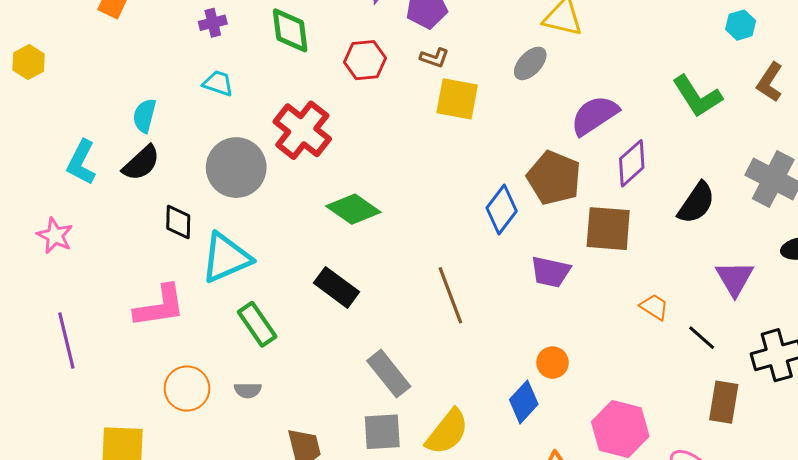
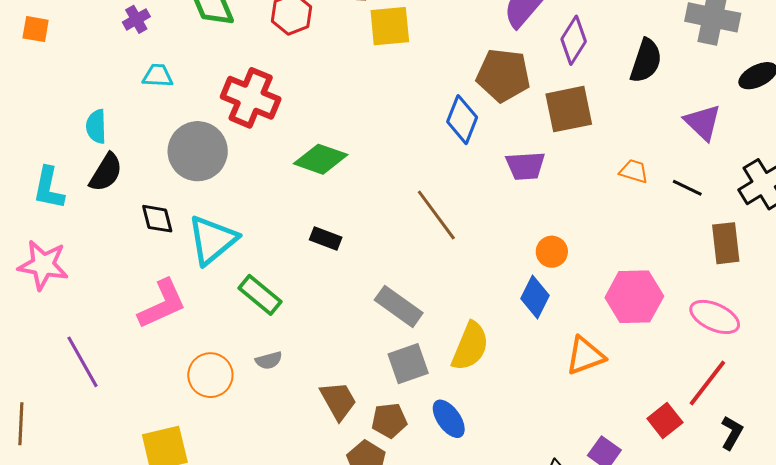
pink star: (55, 236) -> (43, 265), size x1.4
black rectangle: (336, 287) -> (326, 238), size x0.7

